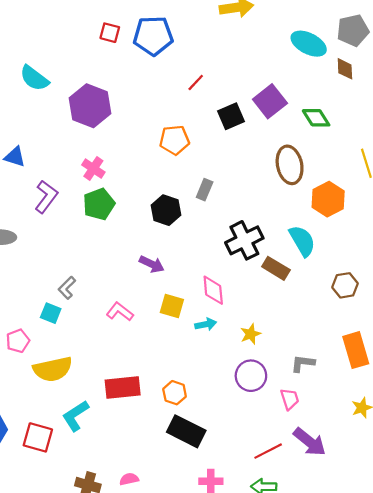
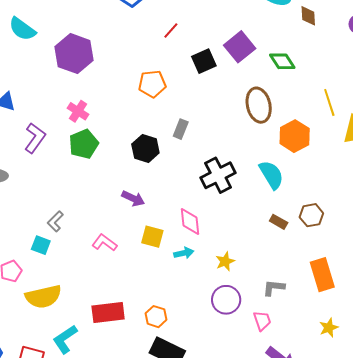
brown rectangle: (276, 268) -> (279, 222), moved, size x0.7

